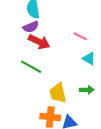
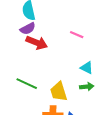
cyan triangle: (89, 58) -> (87, 68), moved
green line: (31, 67) -> (27, 84), moved

